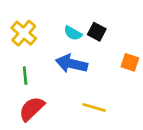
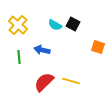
blue arrow: (72, 64) -> (42, 50), moved, size x0.7
red semicircle: (32, 109) -> (44, 82), moved

